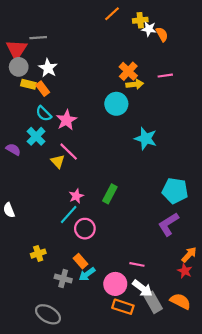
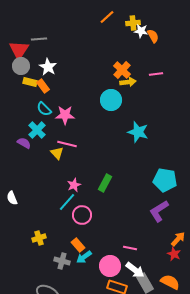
pink star: (66, 120) -> (65, 115), turned 30
purple semicircle: (13, 149) -> (24, 143), moved
pink line: (69, 152) -> (67, 144), turned -30

